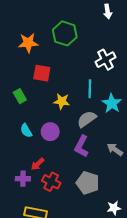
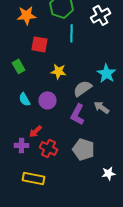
white cross: (106, 60) -> (101, 15), moved
cyan line: (90, 89) -> (72, 33), moved
gray arrow: (115, 149) -> (102, 107), moved

